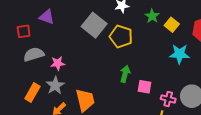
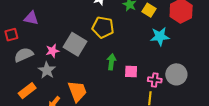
gray square: (94, 25) -> (75, 44), moved
pink star: (58, 63) -> (53, 51), moved
gray star: (55, 85) -> (47, 70), moved
orange rectangle: (32, 93) -> (27, 91), turned 30

